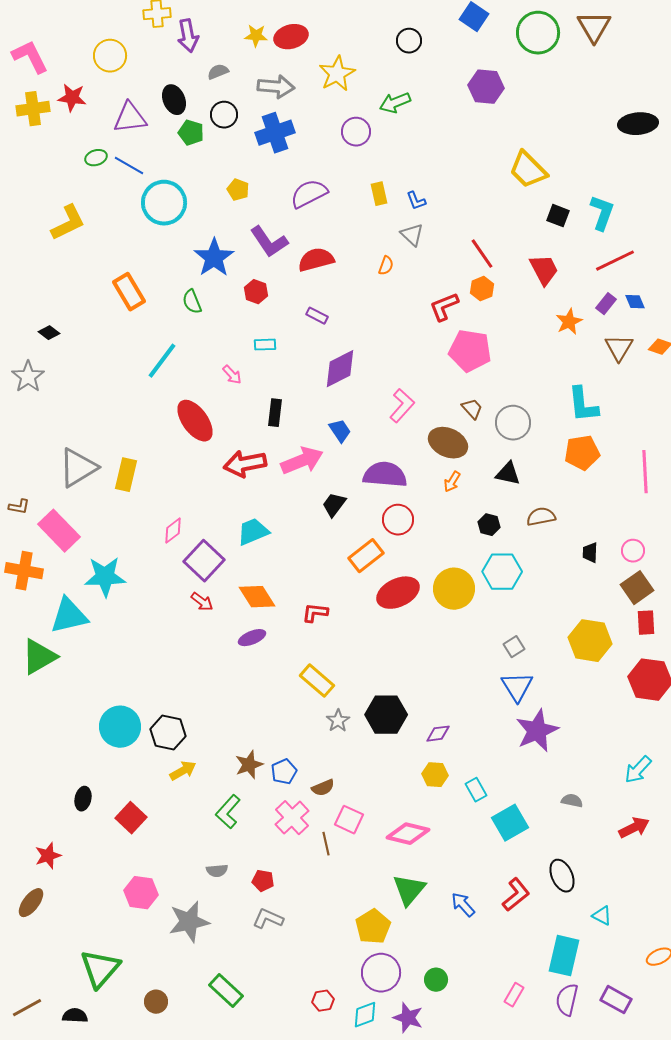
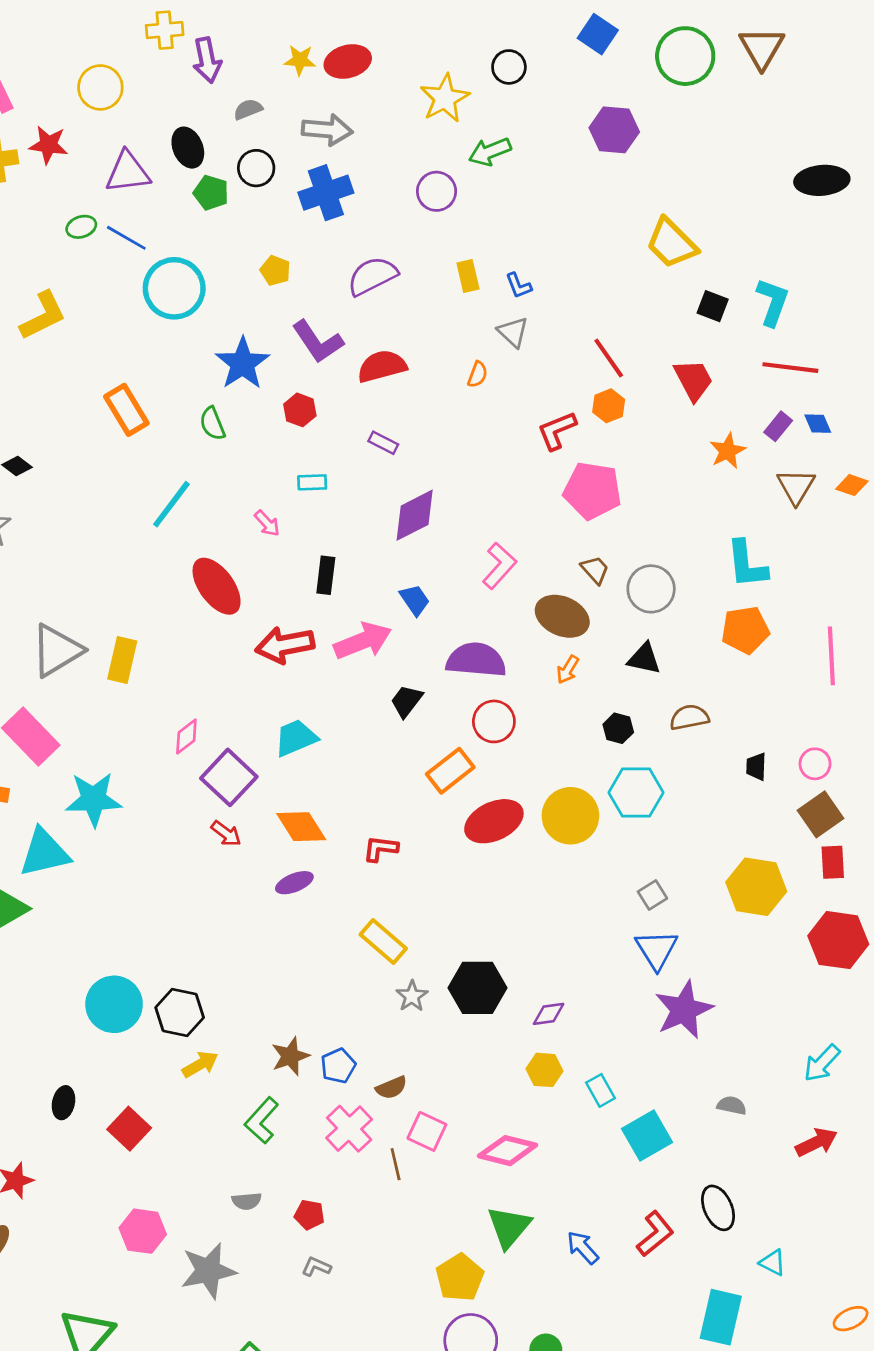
yellow star: (337, 74) -> (445, 98), moved
red line: (615, 261) -> (790, 368), turned 33
gray L-shape: (268, 919) -> (316, 1267), size x0.7

